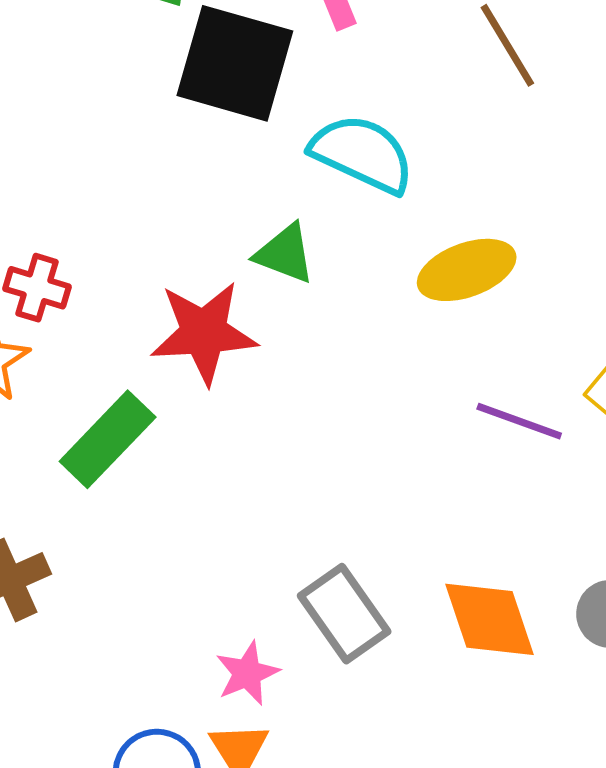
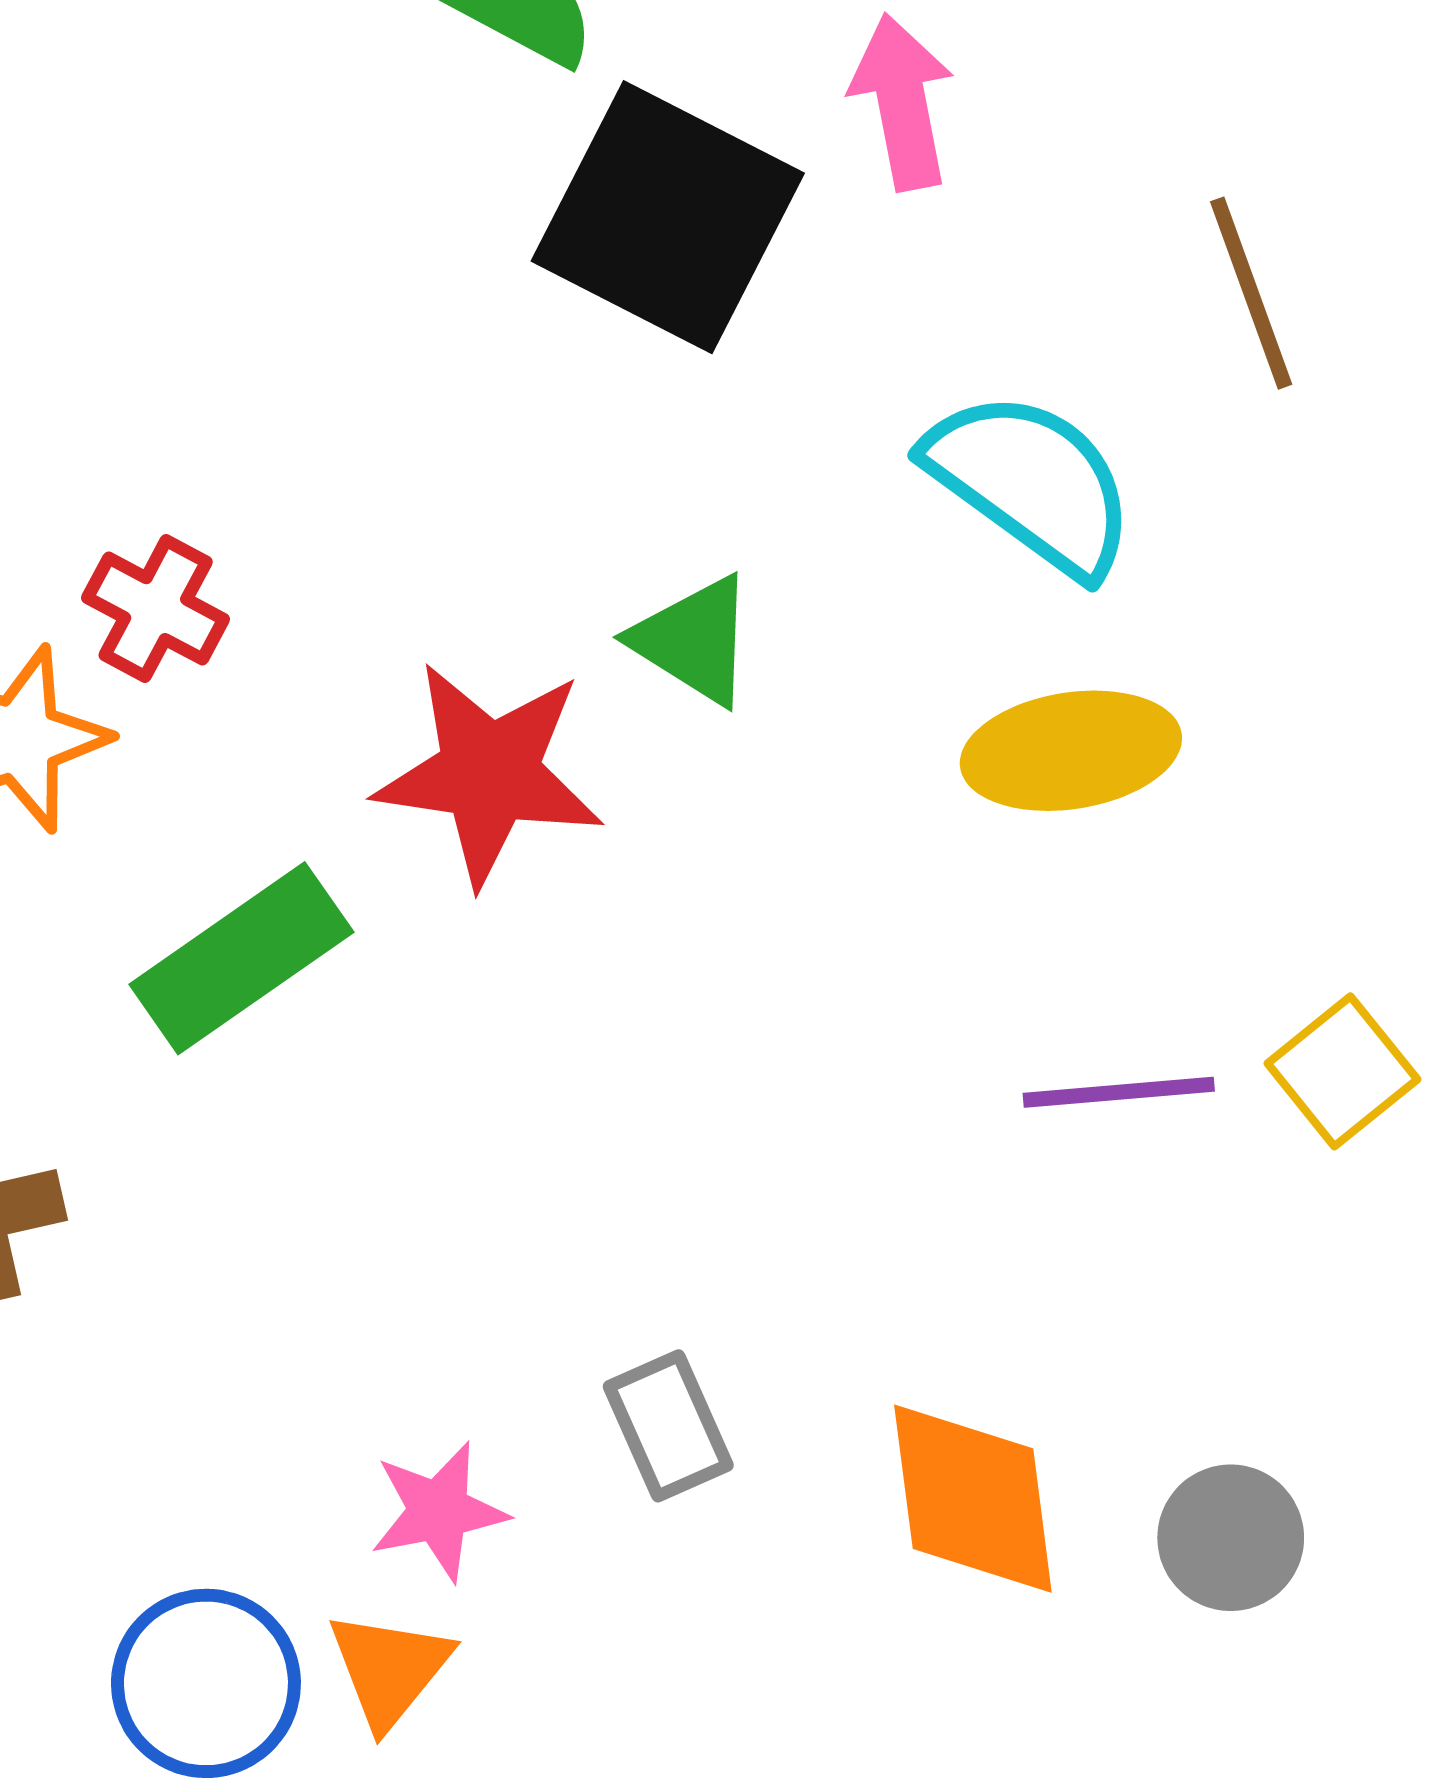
cyan semicircle: (362, 154) -> (1031, 483), moved
purple line: (519, 421) -> (1119, 1092), turned -36
gray rectangle: (344, 614) -> (668, 1426), size x0.7

